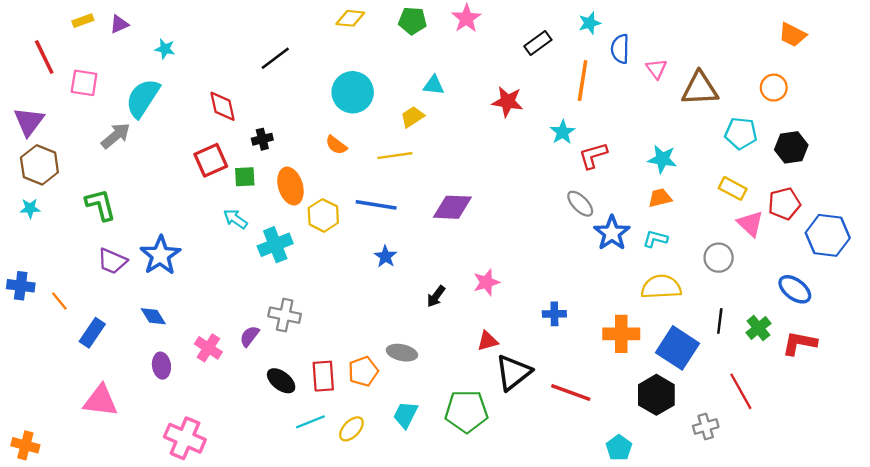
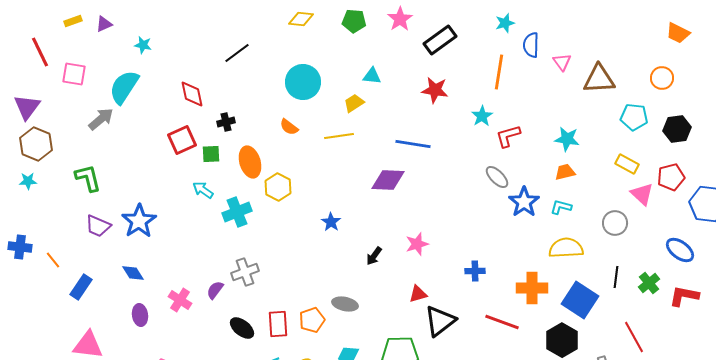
black rectangle: (538, 43) -> (440, 40), moved, size x1.4
blue line: (376, 205) -> (413, 144), moved
gray cross: (285, 315) -> (245, 272), turned -32
red line: (571, 393) -> (502, 322), moved

